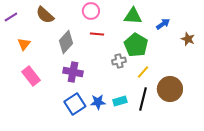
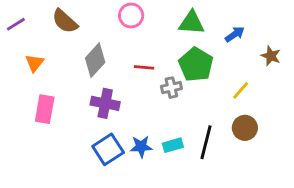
red line: (97, 34) -> (144, 67), moved
yellow line: (143, 72) -> (241, 90), moved
pink rectangle: (31, 76) -> (45, 109), turned 48
brown circle: (170, 89) -> (245, 128), size x0.7

